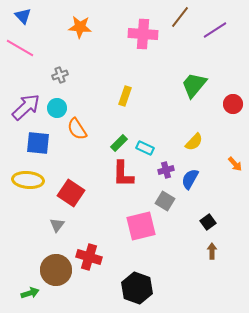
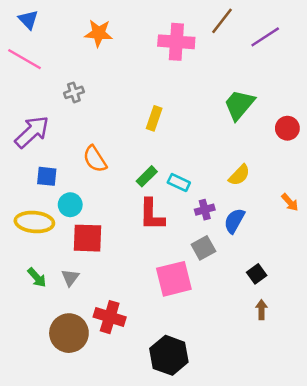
cyan circle: (57, 108) -> (70, 205), moved
blue square: (38, 143) -> (47, 176), size x0.7
red square: (71, 193) -> (87, 238), turned -32
gray square: (165, 201) -> (203, 248), turned 30
green arrow: (30, 293) -> (37, 278), moved, turned 66

